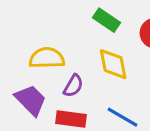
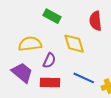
green rectangle: (107, 20) -> (52, 16), moved

